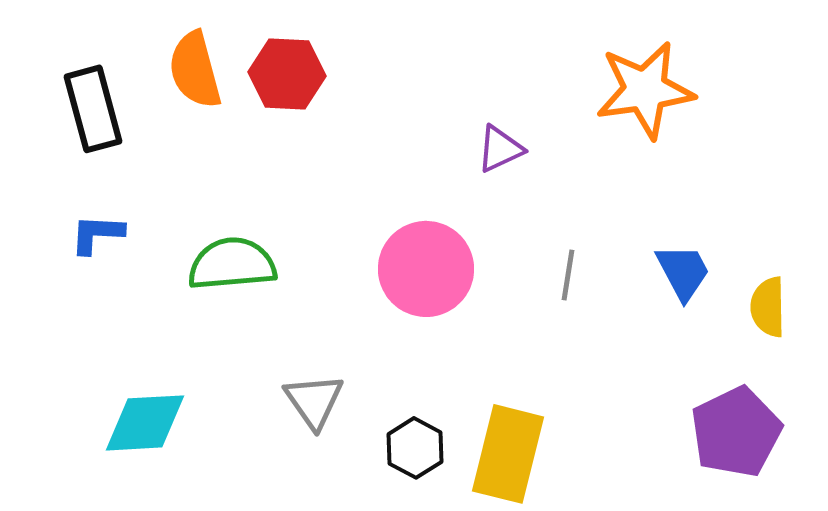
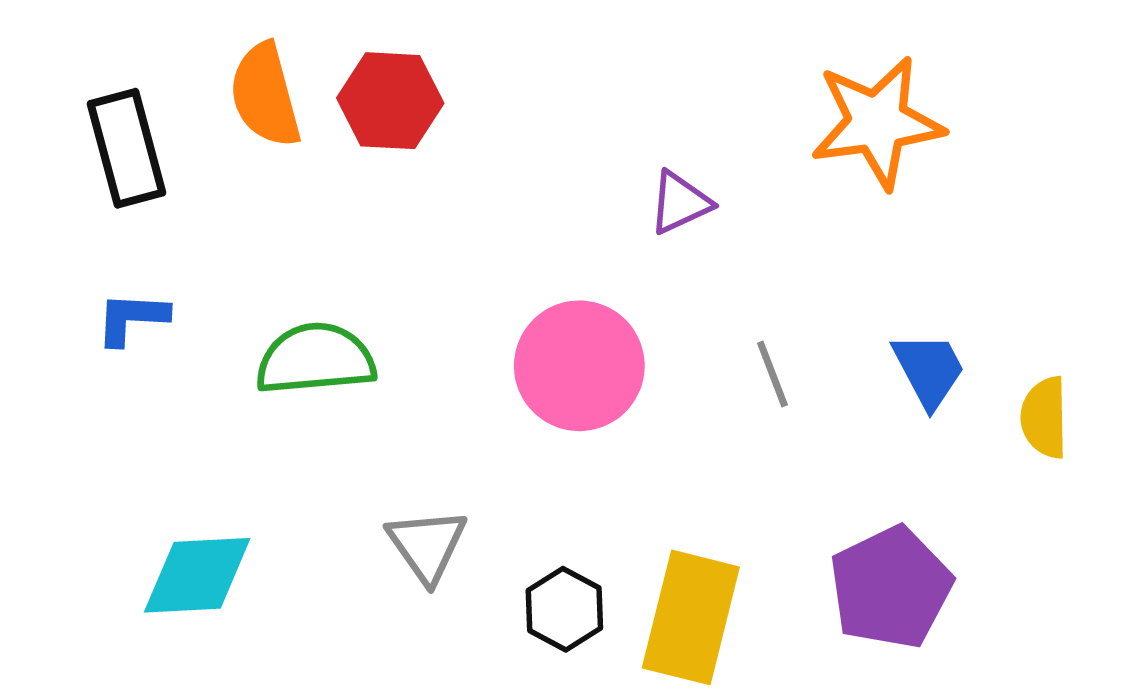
gray line: (568, 275) -> (772, 374), turned -30
purple pentagon: (736, 432) -> (891, 587), moved

